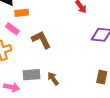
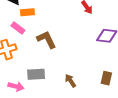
brown arrow: (53, 79) -> (70, 81), moved

